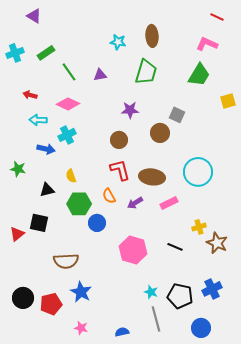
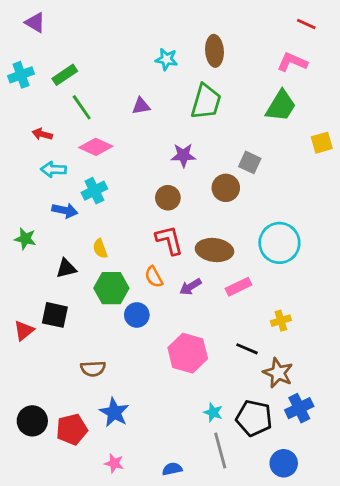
purple triangle: (34, 16) -> (35, 23), moved
green line: (69, 72) -> (82, 107), moved
brown star: (217, 243) -> (278, 373), moved
brown semicircle: (66, 261) -> (93, 369), size x0.7

